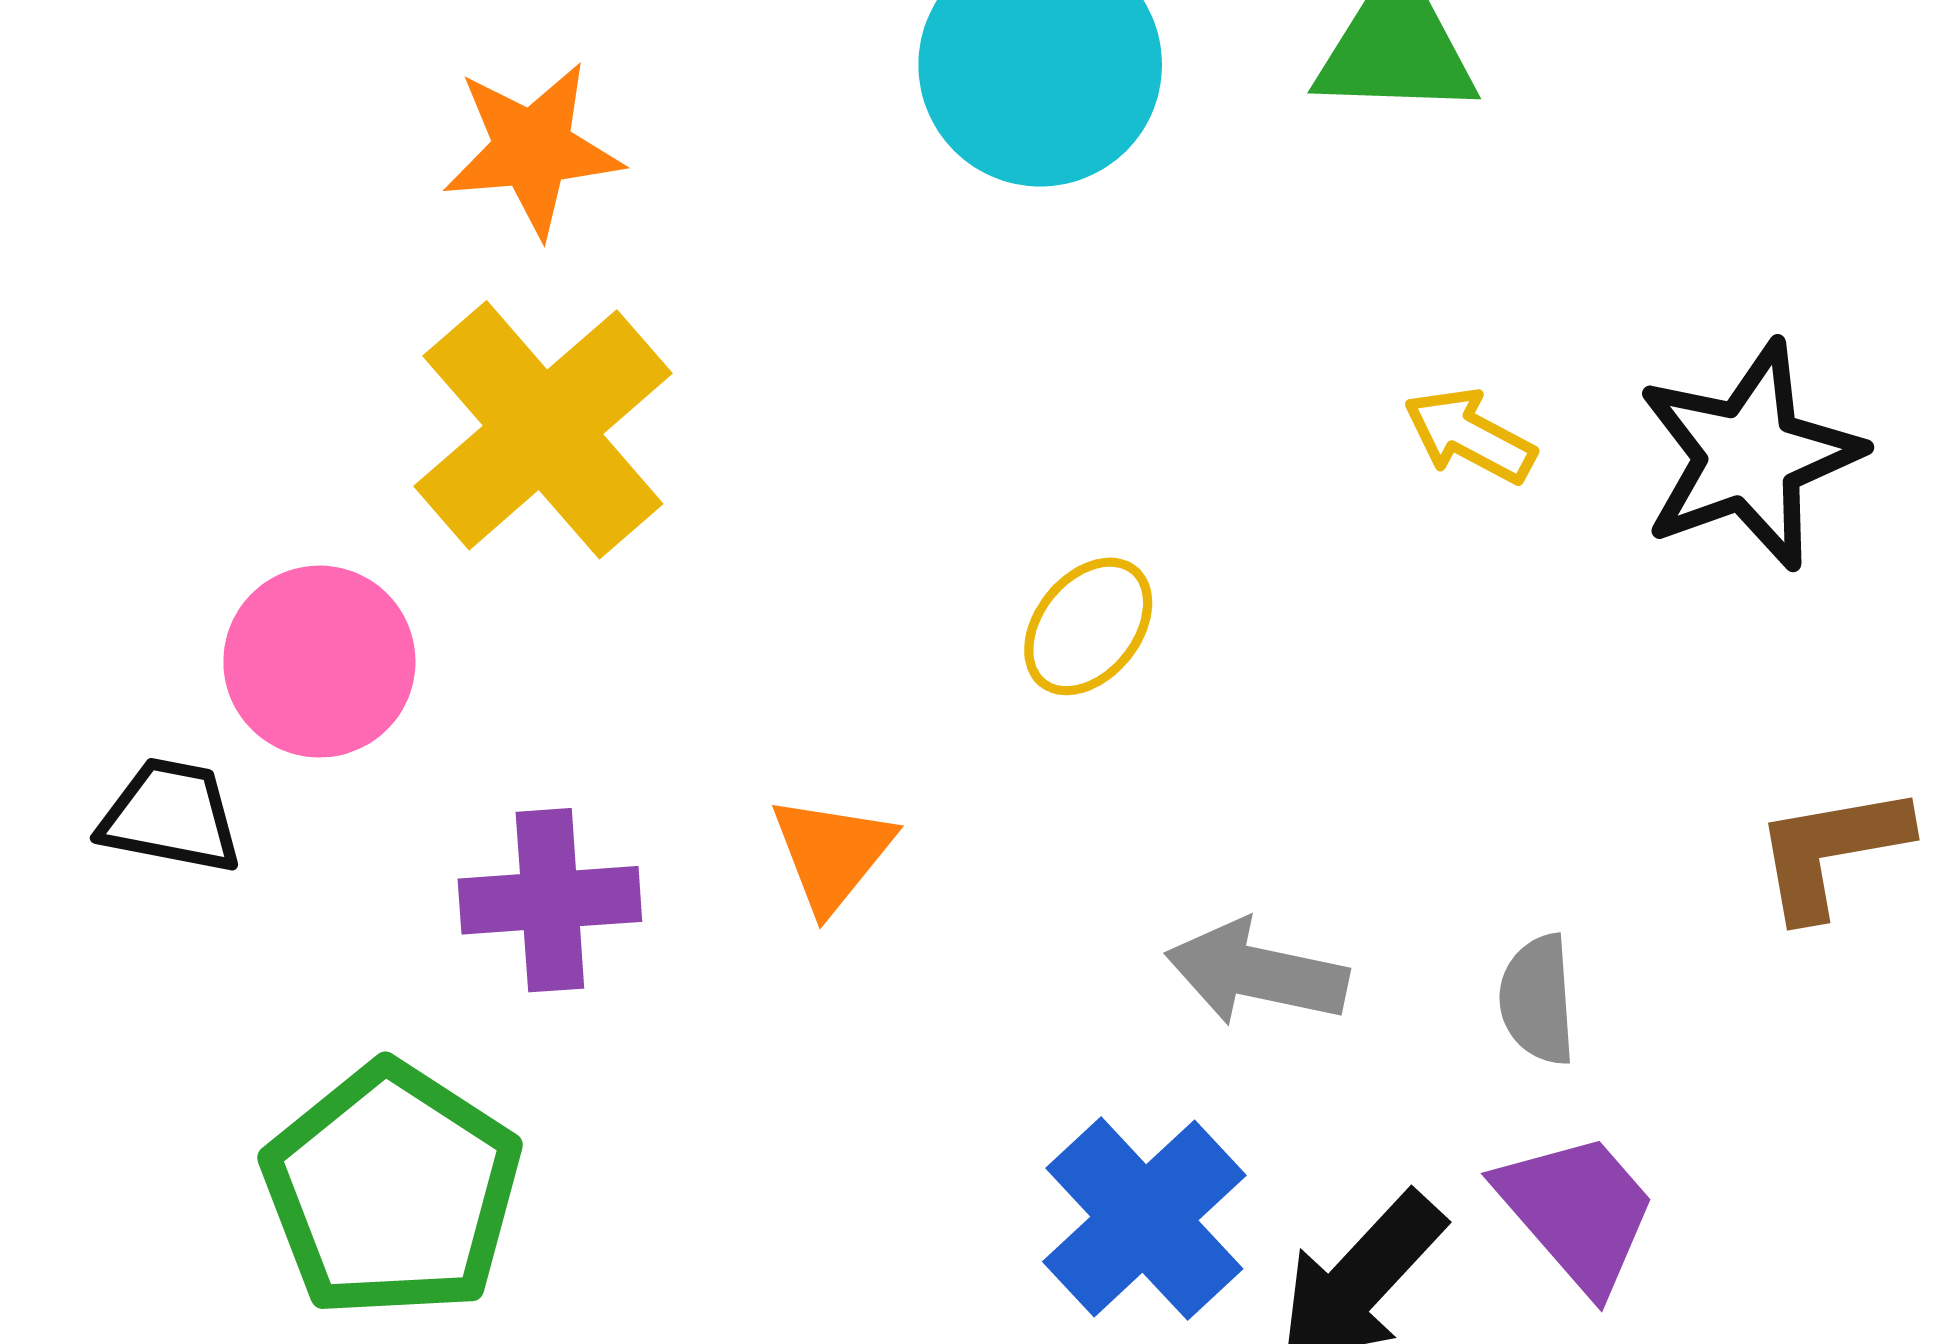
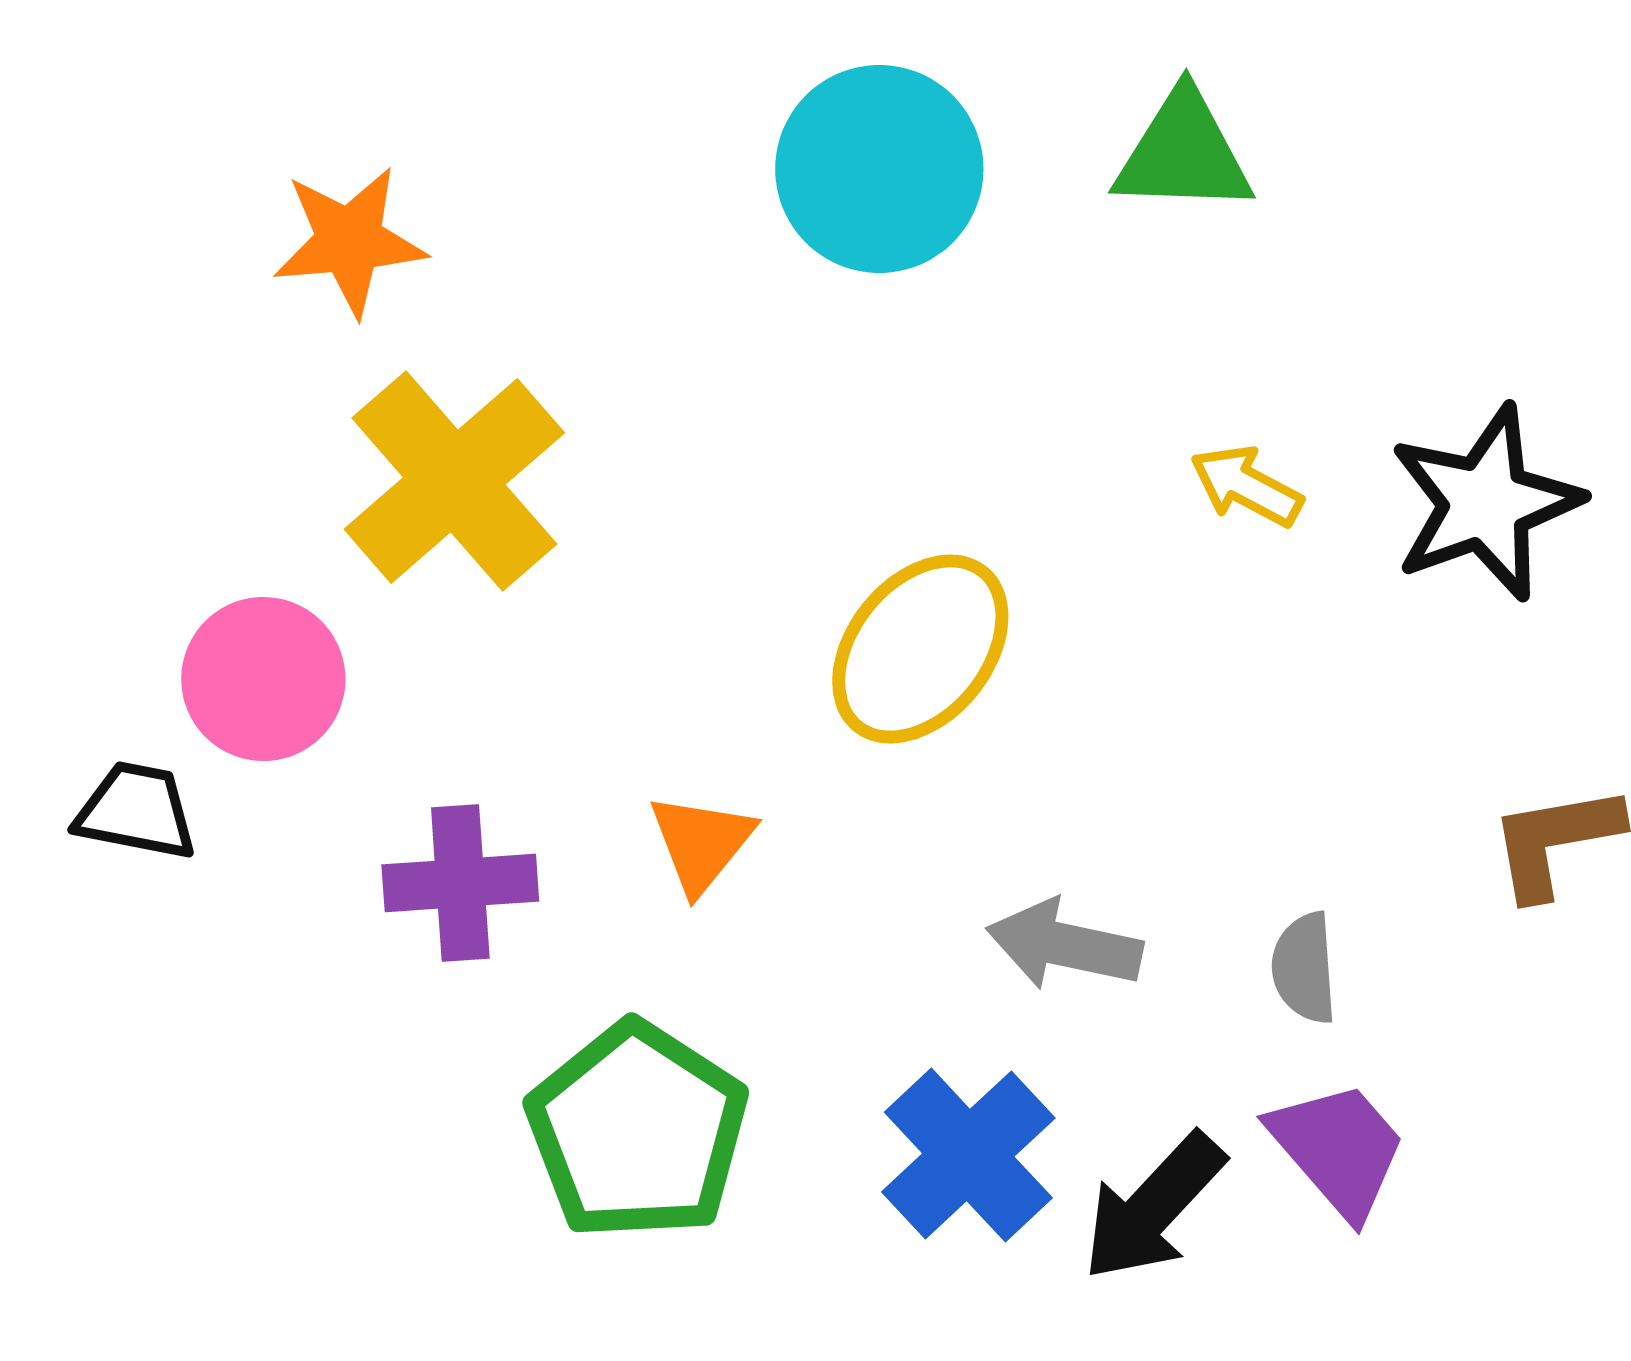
orange star: (532, 149) -> (349, 241), moved
yellow ellipse: (1088, 626) -> (920, 649), size x1.6
green pentagon: (392, 1190) -> (637, 1131), moved

